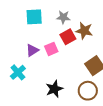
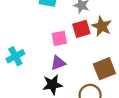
purple triangle: (32, 50) -> (58, 63), moved

